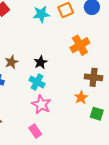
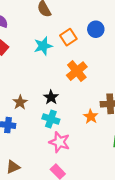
orange cross: (80, 45) -> (77, 71), moved
orange star: (81, 97) -> (91, 116), moved

